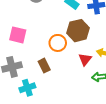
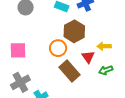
brown rectangle: (44, 66) -> (70, 71), moved, size x1.5

